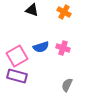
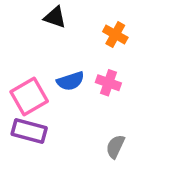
orange cross: (64, 12) -> (115, 34), moved

